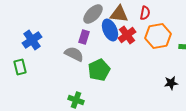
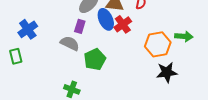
orange hexagon: (158, 36) -> (158, 44), moved
black star: (171, 83) -> (167, 72), size x1.5

